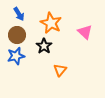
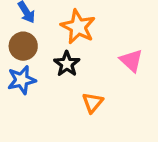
pink triangle: (85, 32) -> (131, 61), moved

